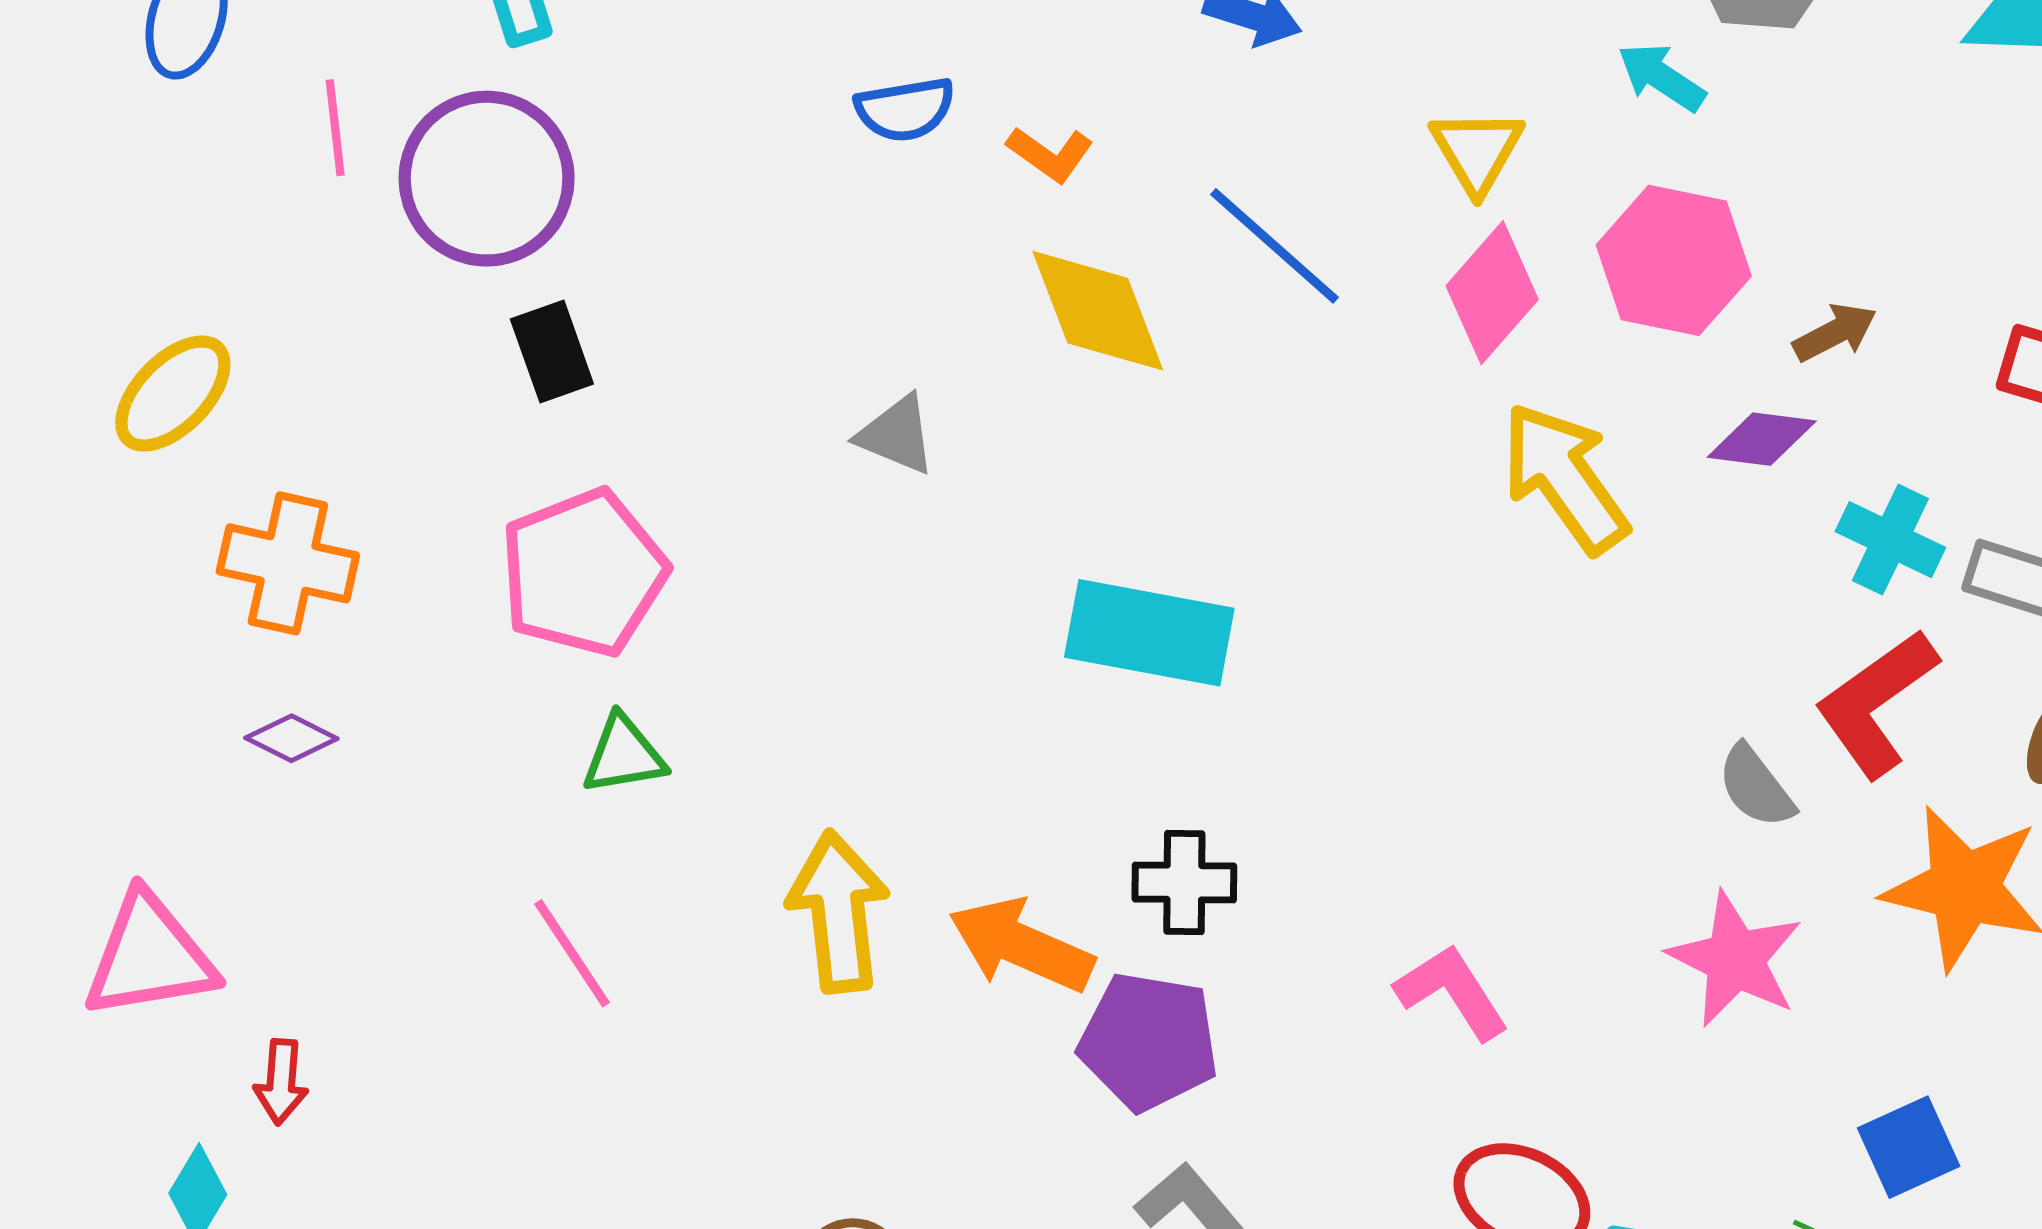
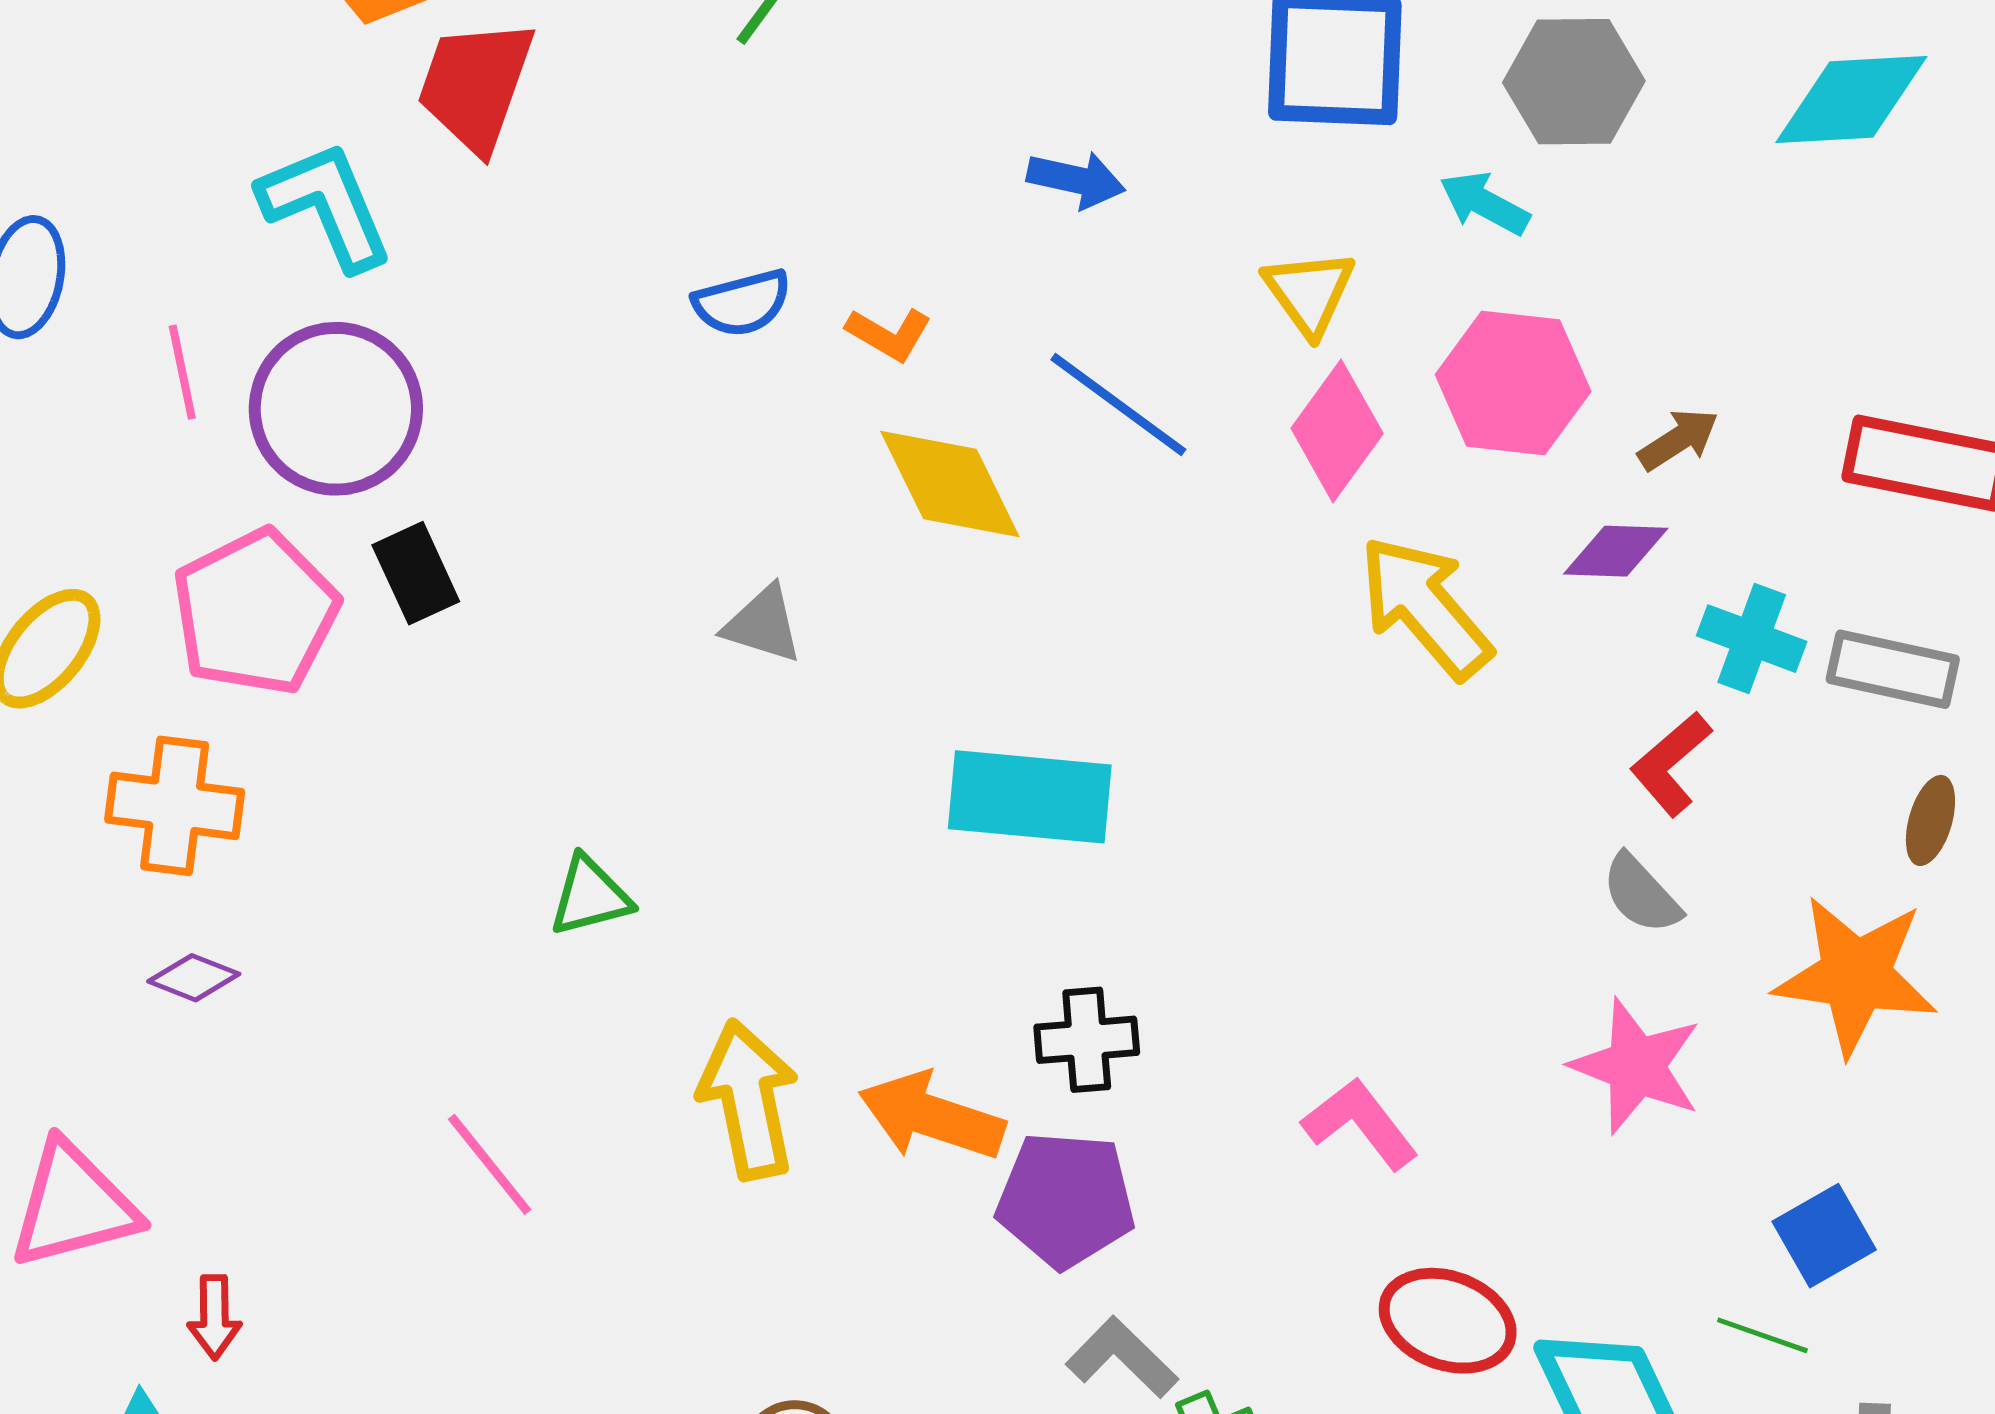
pink pentagon: (583, 573) -> (255, 612), moved
red L-shape: (1876, 703) -> (1671, 764), moved, size x0.7
green triangle: (624, 755) -> (590, 896), moved

